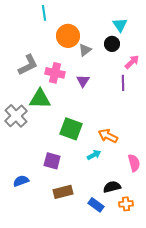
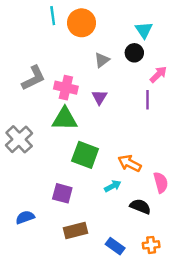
orange circle: (68, 36) -> (81, 23), moved
green triangle: (40, 99) -> (65, 119), moved
pink semicircle: (134, 163) -> (161, 182), moved
black semicircle: (112, 187) -> (140, 207), moved, turned 36

